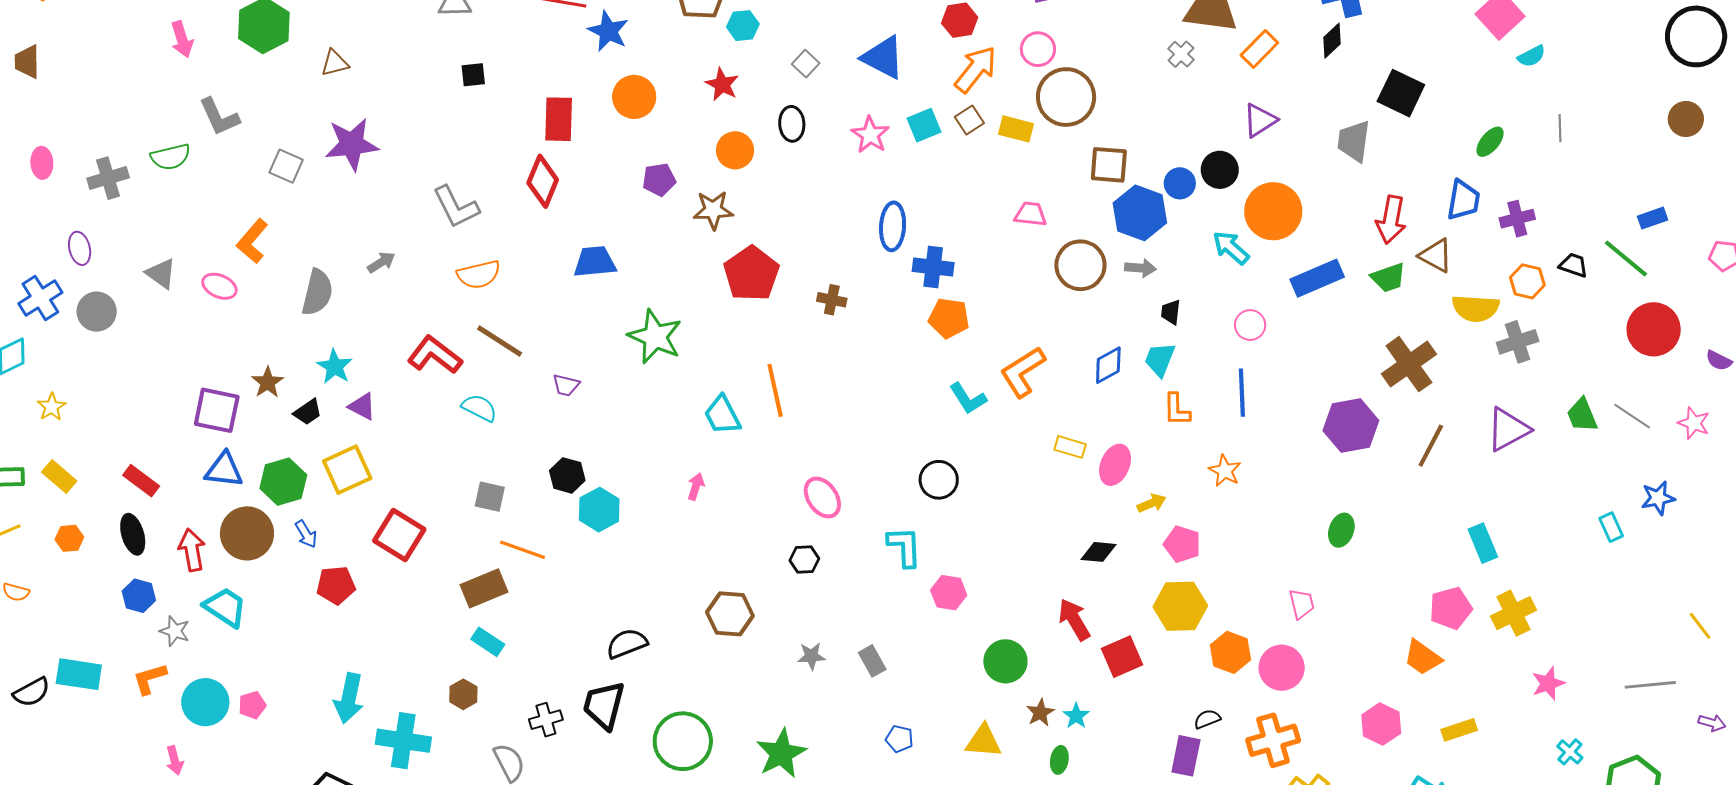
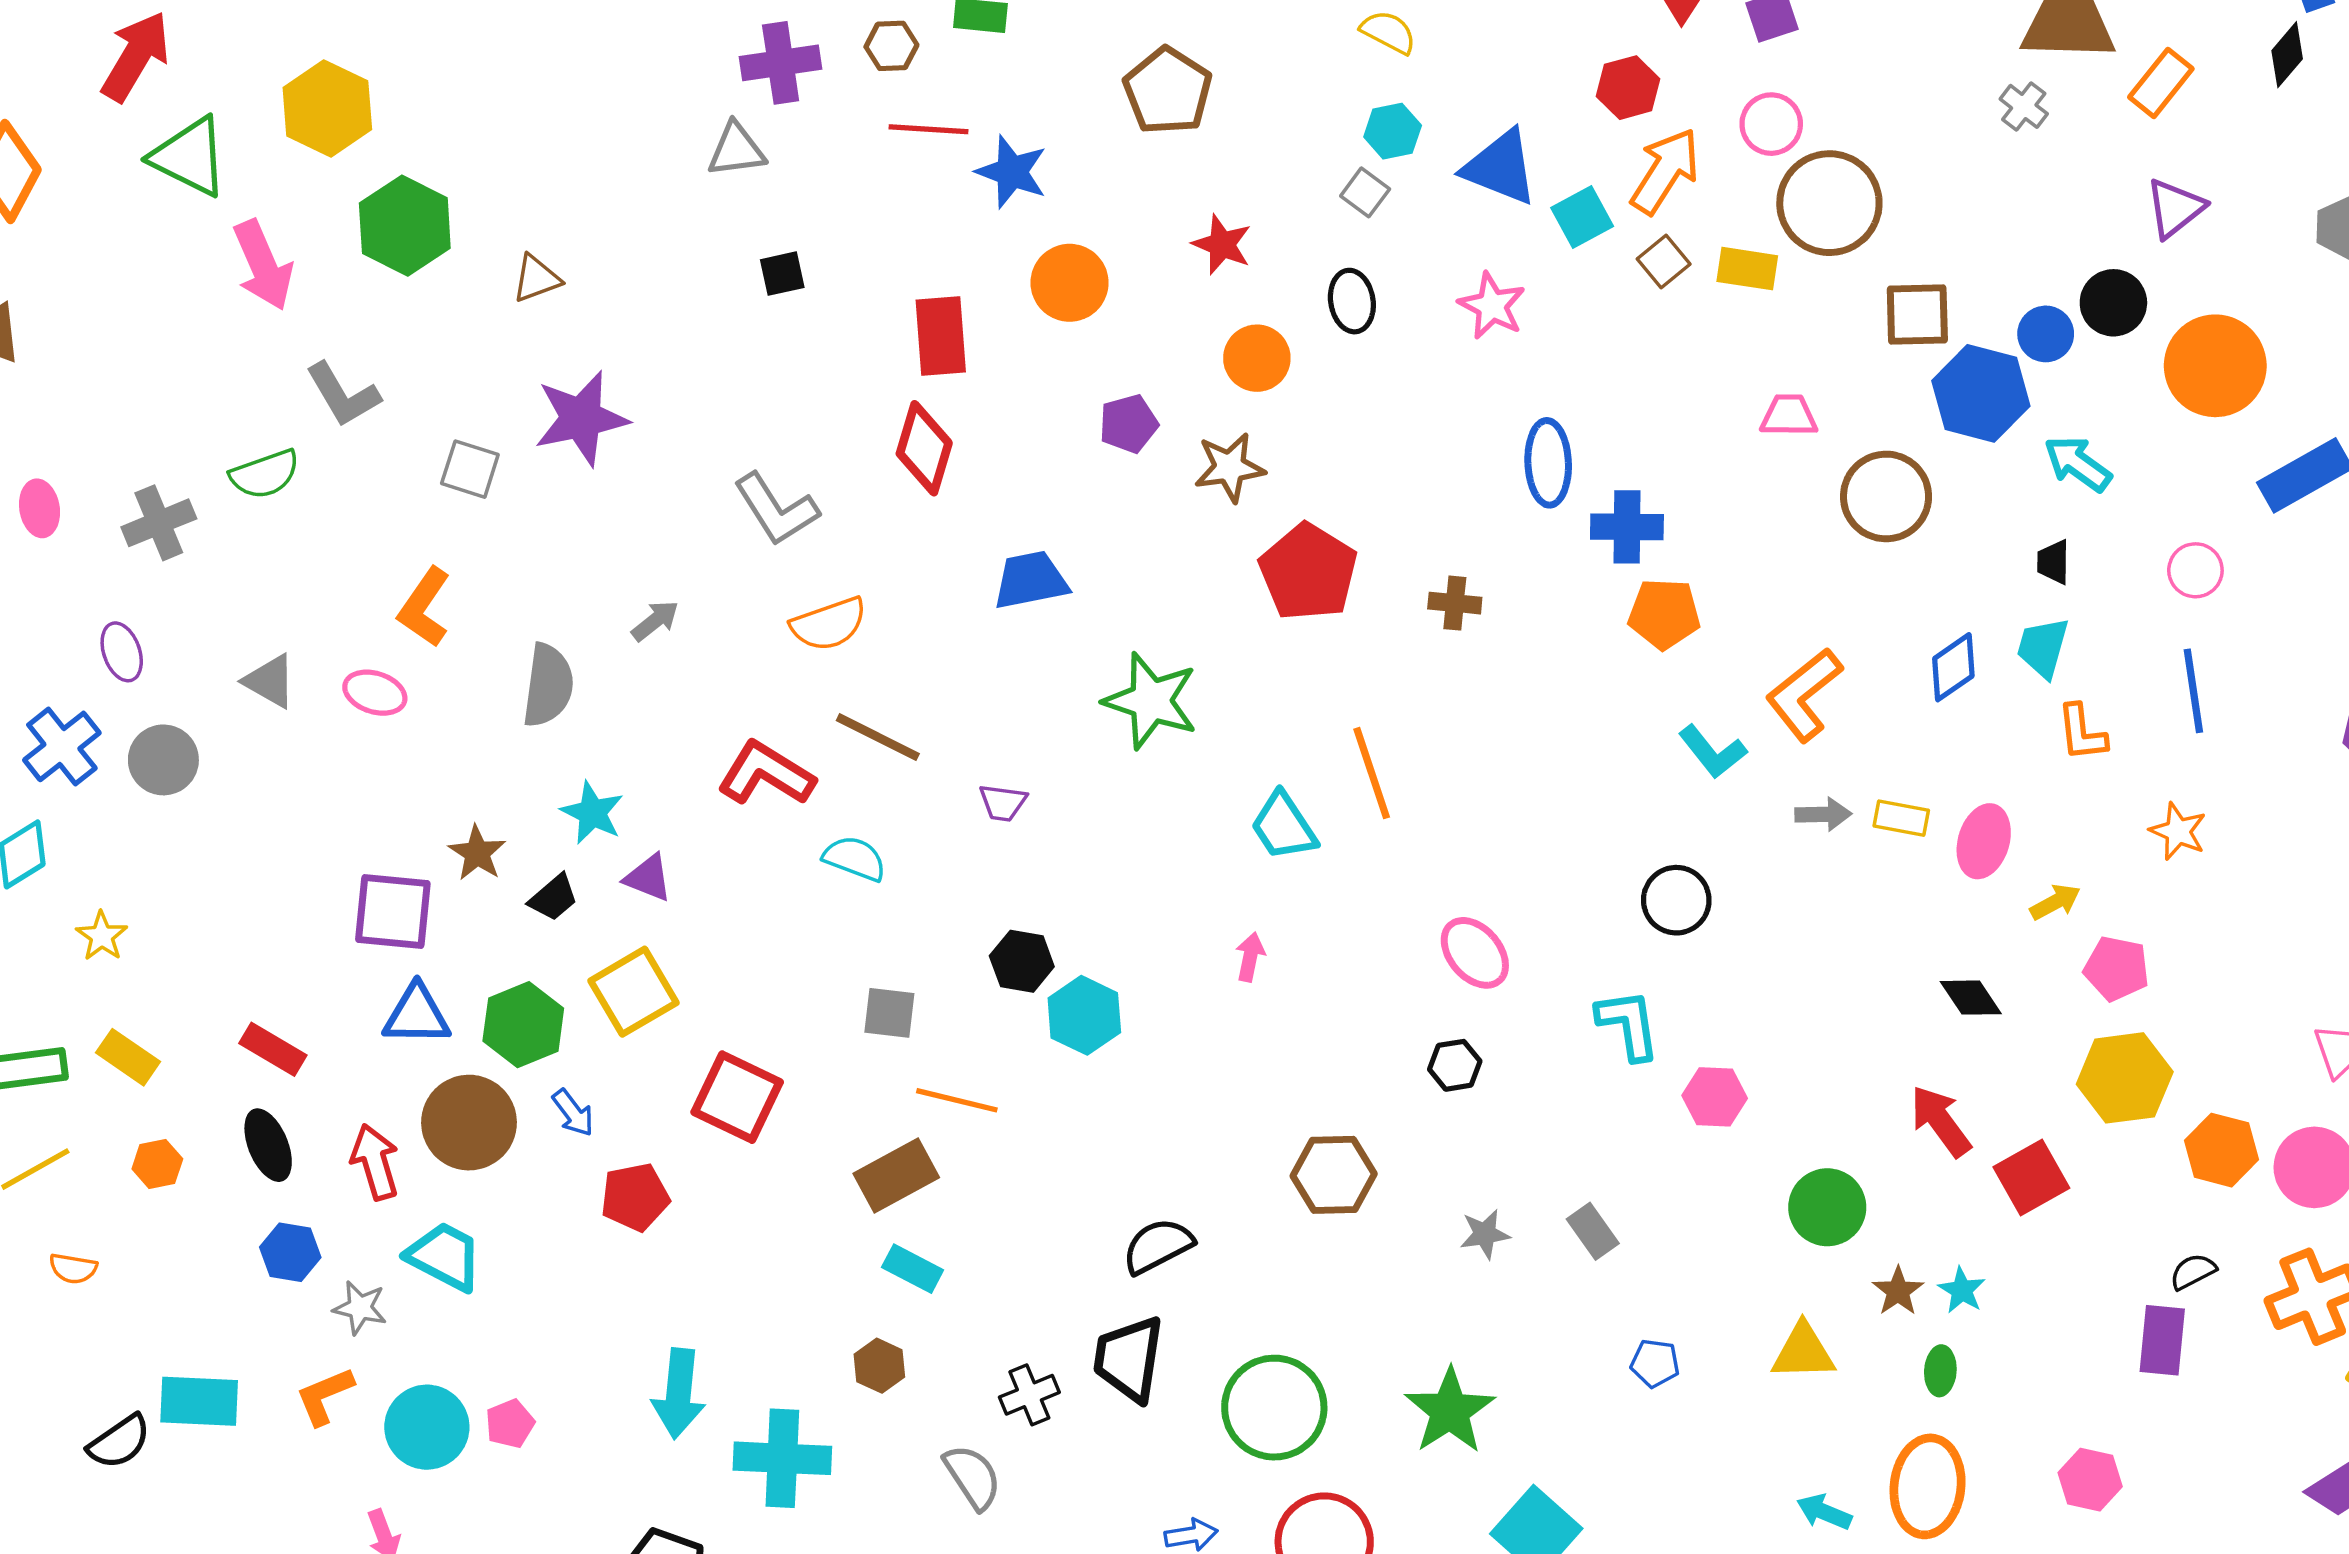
cyan hexagon: (743, 26) -> (1393, 131), moved
pink arrow: (182, 39) -> (263, 265), size x1.4
cyan square: (924, 125) -> (1582, 217), moved
cyan arrow: (1231, 248) -> (2078, 464), moved
gray arrow: (1140, 268) -> (1823, 814), moved
black diamond: (1099, 552) -> (1971, 998), turned 57

